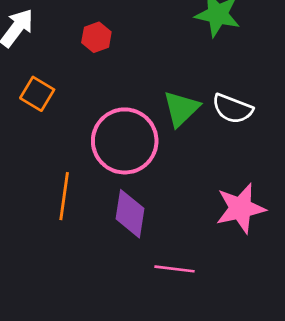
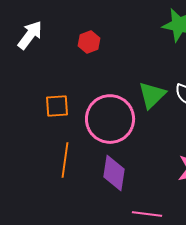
orange square: (37, 94) -> (57, 106), moved, turned -35

